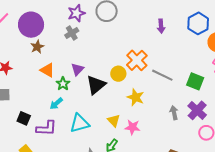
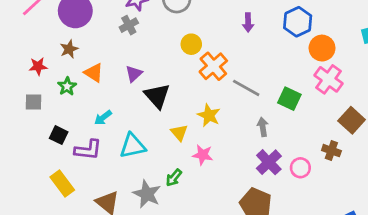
brown star: (37, 47) -> (69, 49), moved
yellow circle: (118, 74) -> (191, 44), moved
green star: (63, 84) -> (67, 86), moved
black triangle: (96, 85) -> (157, 96), turned -35
purple cross: (197, 110) -> (269, 162), moved
gray arrow: (174, 113) -> (263, 127), moved
yellow triangle: (114, 121) -> (179, 133), moved

